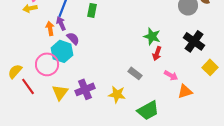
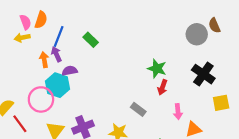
green rectangle: (92, 10) -> (91, 40), turned -56
purple semicircle: (73, 38) -> (70, 71), turned -56
yellow square: (210, 67) -> (221, 103), turned 35
pink arrow: (171, 75) -> (178, 112), turned 56

